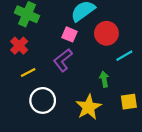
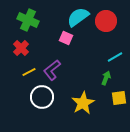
red circle: (106, 33) -> (106, 21), moved
purple L-shape: (63, 60) -> (52, 70), moved
green arrow: (104, 79) -> (106, 78), moved, turned 32

